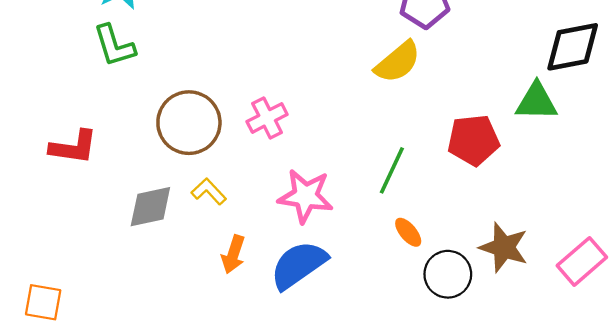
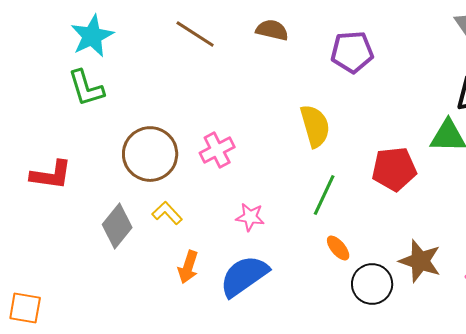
yellow semicircle: (398, 62) -> (315, 126), moved, turned -66
pink star: (306, 196) -> (250, 217), size x0.6
gray diamond: (150, 207) -> (117, 226), turned -39

